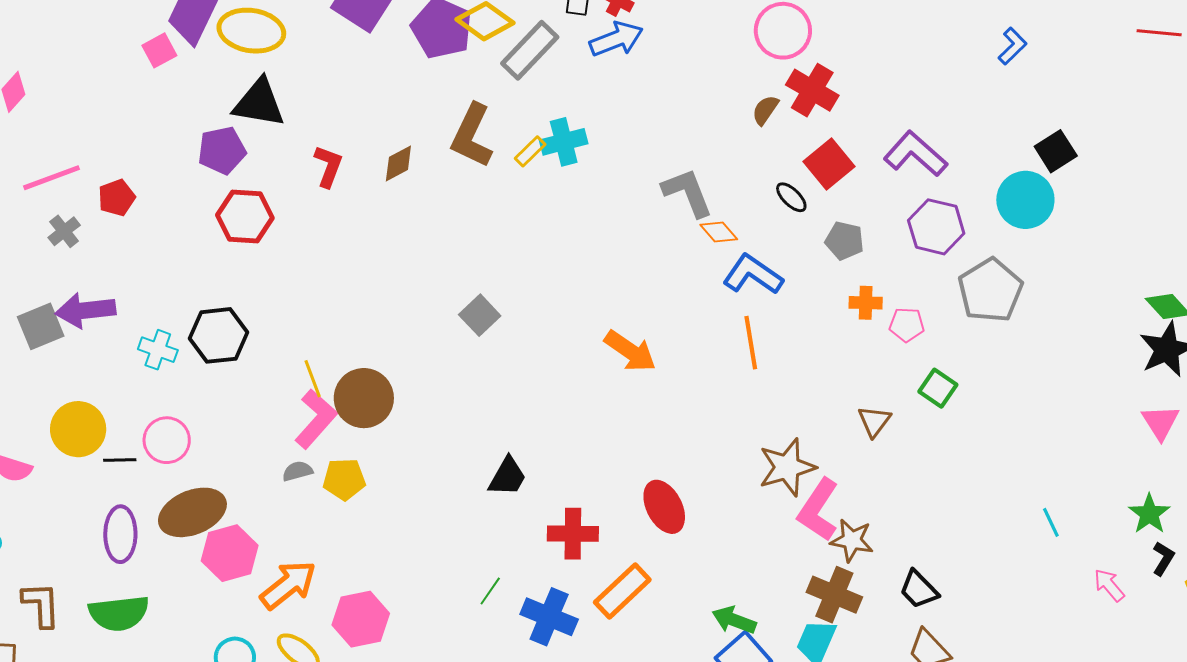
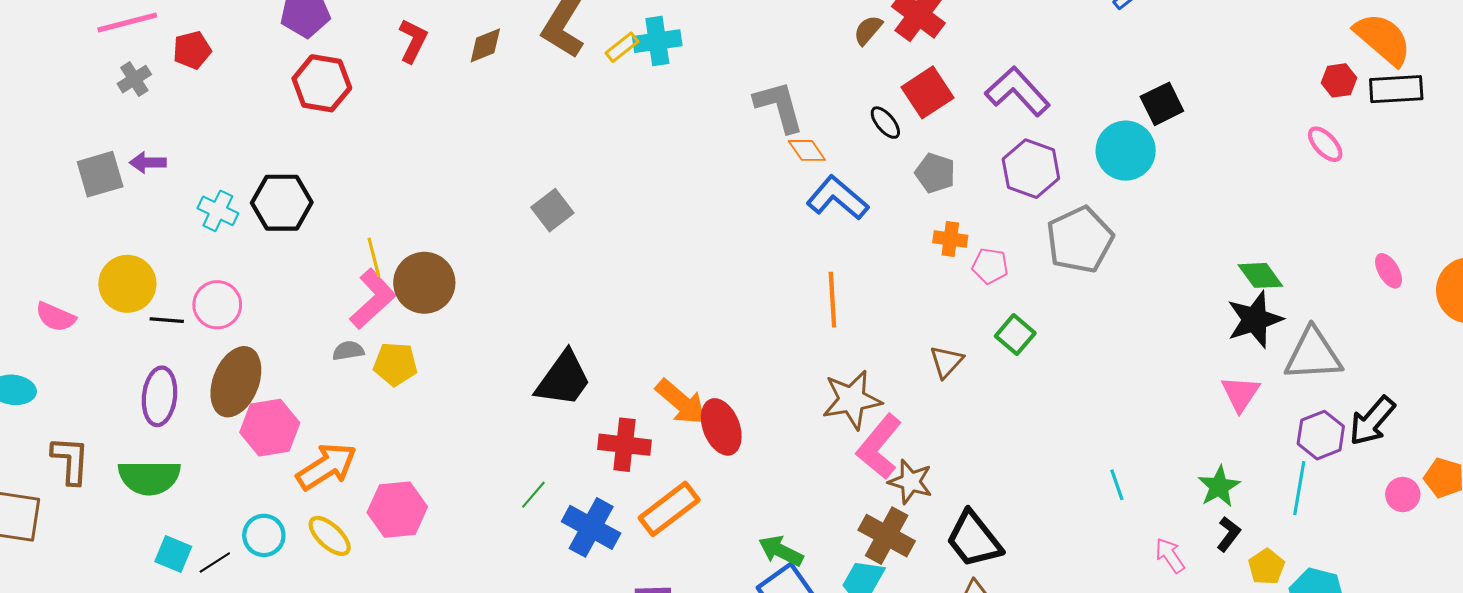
purple arrow: (86, 310) -> (148, 163), size x0.6
orange line: (751, 343) -> (832, 300), moved
orange arrow: (630, 351) -> (681, 402), moved
black trapezoid: (507, 477) -> (563, 379), size x1.4
brown ellipse: (192, 512) -> (236, 382), turned -52
black trapezoid: (919, 589) -> (974, 539), size x1.4

